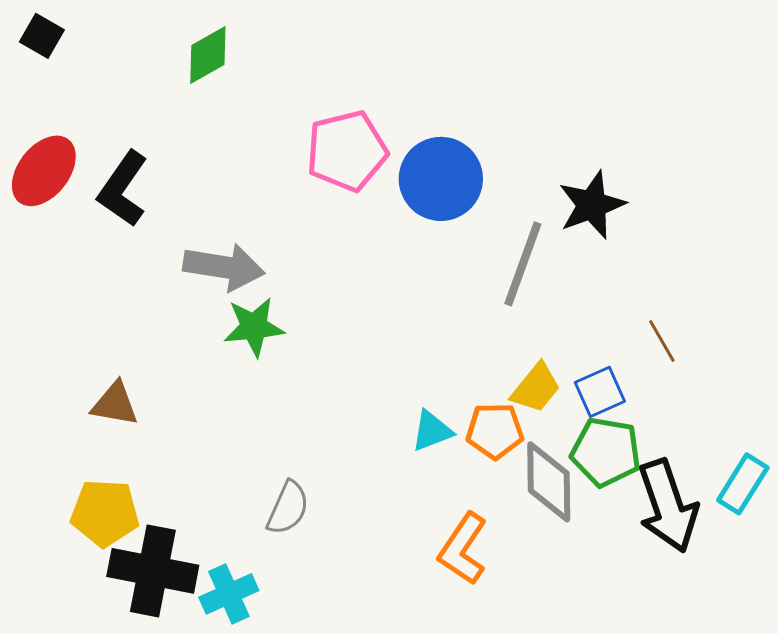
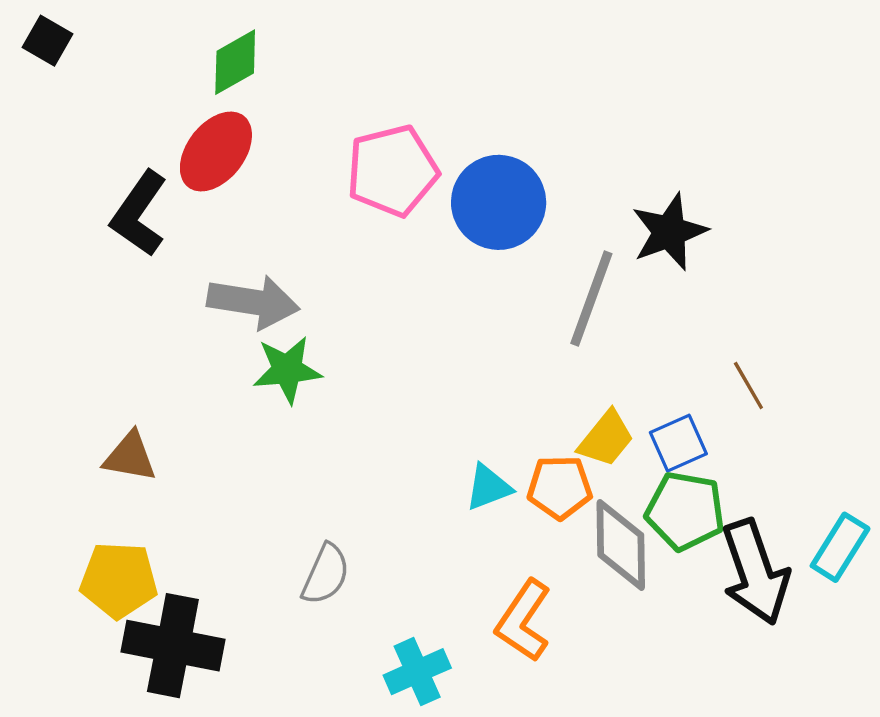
red ellipse: (44, 171) -> (216, 151), moved
cyan cross: (229, 594) -> (417, 672), moved

